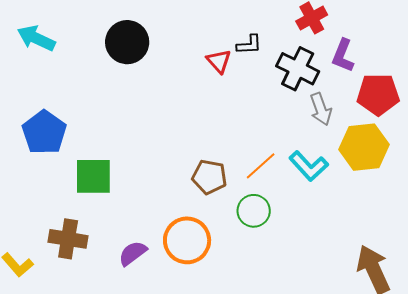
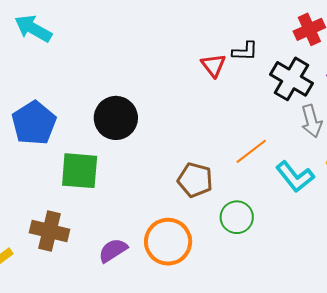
black circle: (127, 42) -> (116, 118), moved
orange line: (261, 166) -> (251, 151), moved

